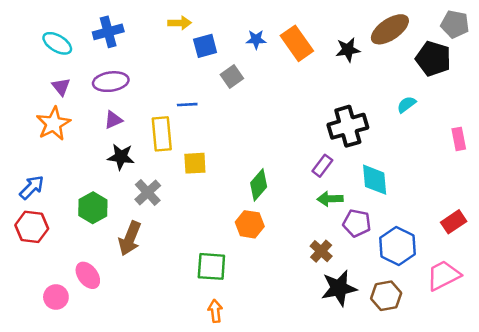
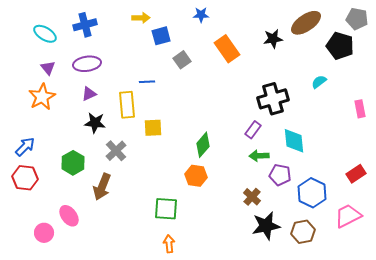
blue star: (256, 40) -> (201, 15), moved
orange rectangle: (297, 43) -> (227, 49), moved

